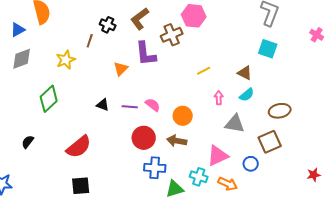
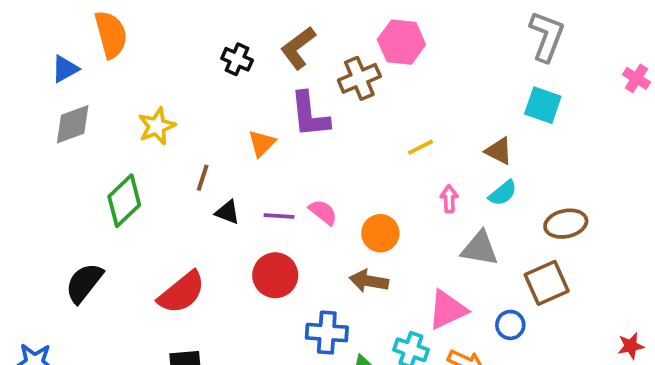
brown line: (90, 41) -> (203, 178), moved
red circle: (144, 138) -> (275, 275), moved
black semicircle: (28, 142) -> (84, 283), size x1.6

